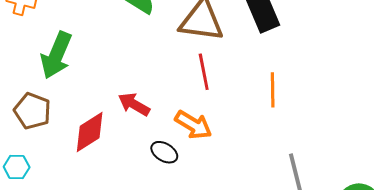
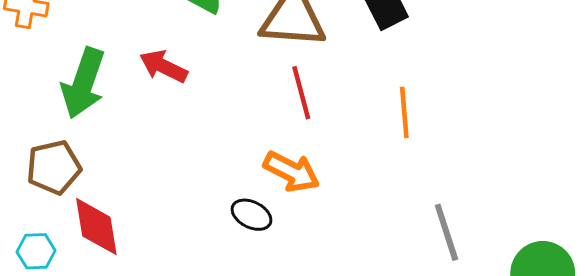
red arrow: (134, 104) -> (164, 66), moved
brown pentagon: (32, 111) -> (54, 167), turned -30
red diamond: (90, 132) -> (96, 227), moved, turned -63

